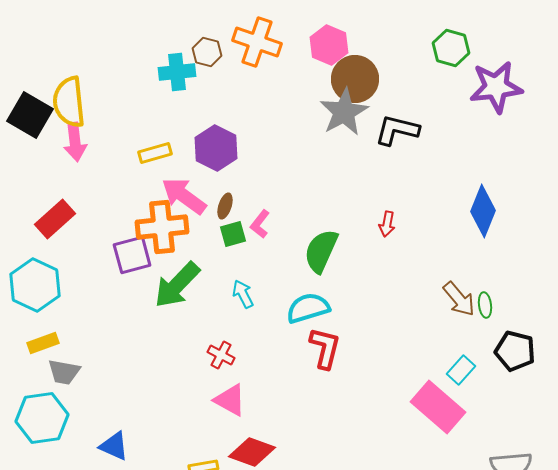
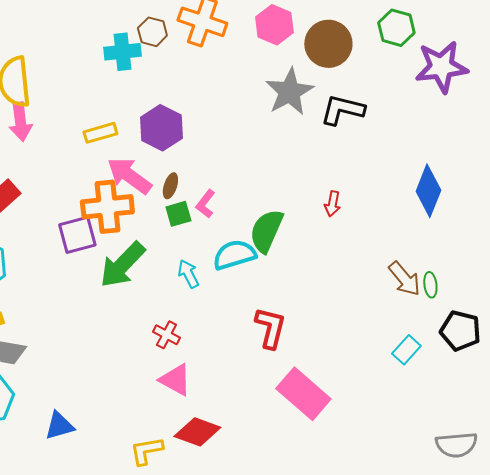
brown circle: (355, 79) -> (328, 44), moved
cyan semicircle: (308, 308) -> (234, 255), moved
pink rectangle: (438, 407) -> (303, 394), moved
blue triangle: (114, 446) -> (59, 426), turned -40

